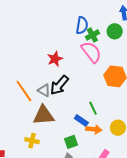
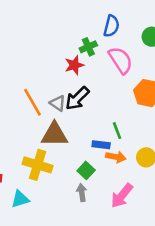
green cross: (92, 35) -> (88, 47), moved
blue rectangle: (81, 120) -> (101, 145), turned -32
yellow cross: (32, 141) -> (38, 165), size x1.6
green square: (71, 142) -> (86, 170), turned -32

